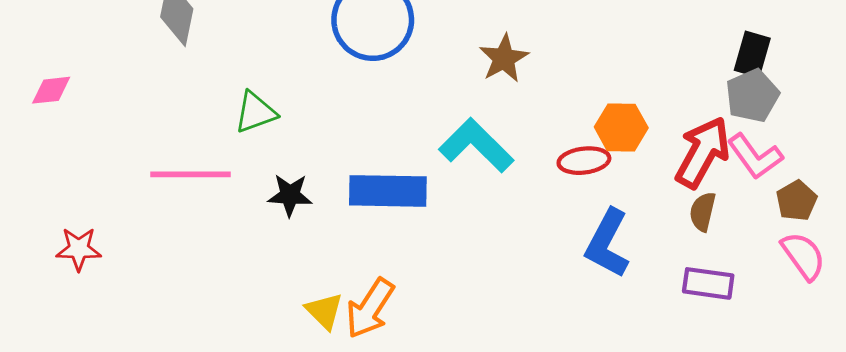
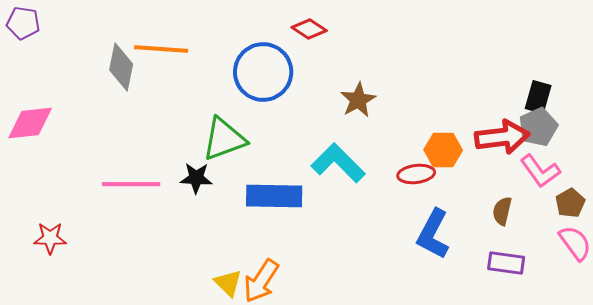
pink diamond: (51, 90) -> (30, 123), size x1.6
green triangle: (255, 112) -> (224, 139), moved, size x1.4
red arrow: (703, 152) -> (502, 137), moved, turned 54
black star: (290, 195) -> (196, 178), moved

